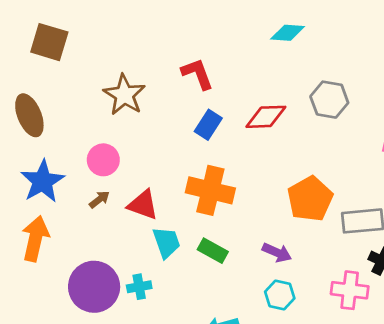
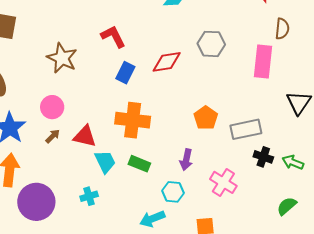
orange pentagon: (310, 199) -> (206, 118), size x0.7
purple arrow: (277, 253) -> (186, 160), turned 85
purple circle: (94, 287) -> (36, 202), moved
pink cross: (350, 290) -> (223, 182), moved, turned 32
cyan hexagon: (280, 295) -> (173, 192), moved

